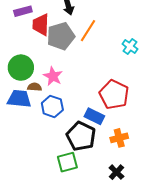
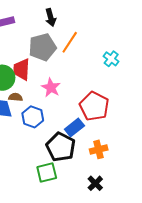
red trapezoid: (41, 25) -> (22, 69), moved
pink star: (53, 76) -> (51, 88), moved
blue rectangle: (94, 116) -> (74, 128), turned -66

